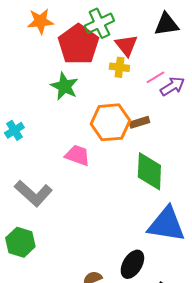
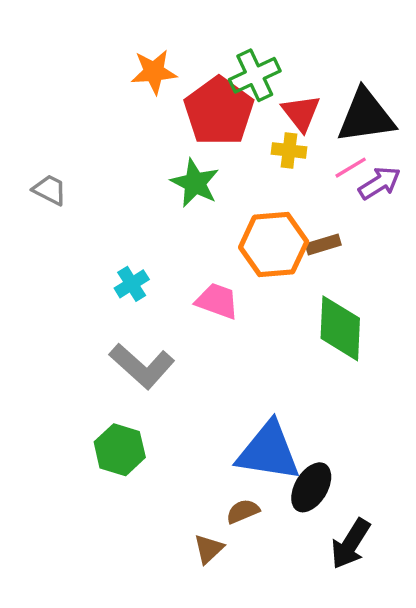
black triangle: (166, 24) -> (366, 116), moved, size x1.4
cyan cross: (14, 130) -> (132, 284), moved
blue triangle: (166, 224) -> (268, 451), moved

